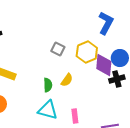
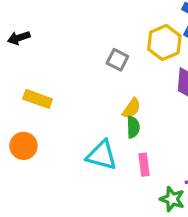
yellow hexagon: (87, 52) -> (164, 43), moved
green semicircle: (48, 85) -> (133, 127), moved

